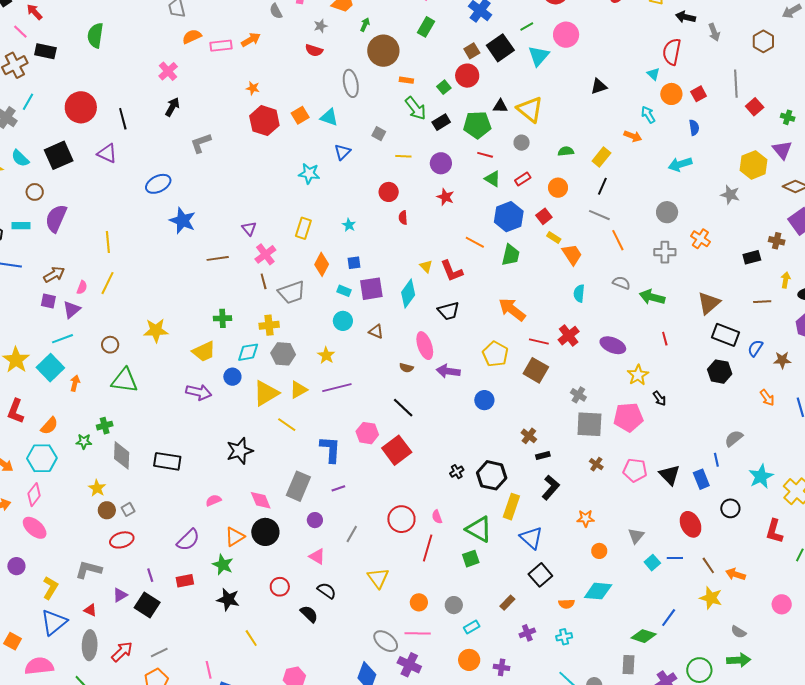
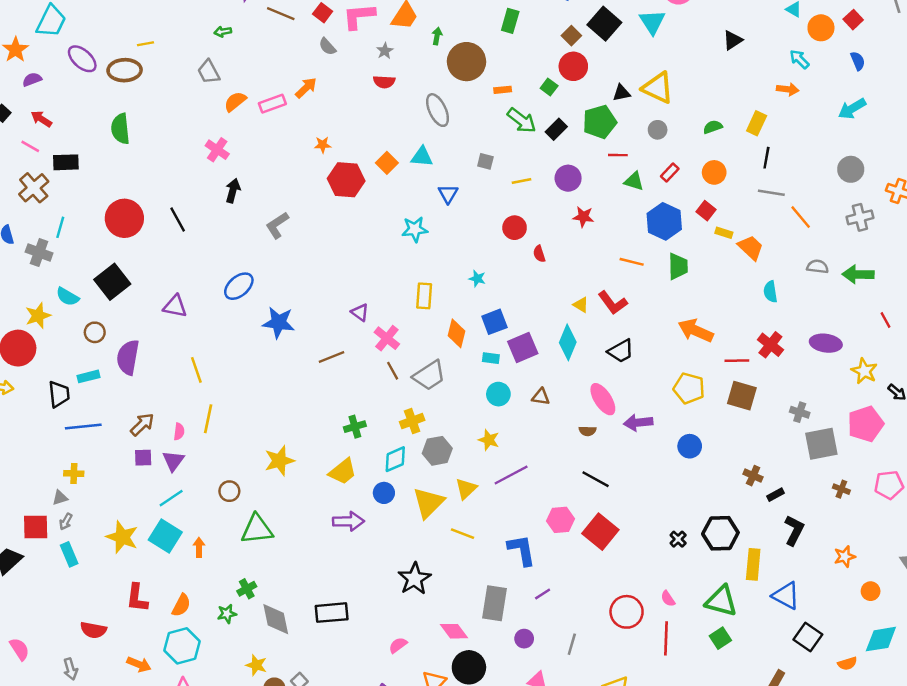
purple triangle: (107, 153) -> (175, 306), moved
blue square: (354, 263) -> (494, 322), size x1.5

